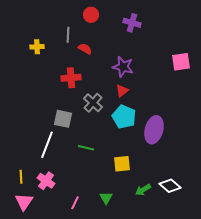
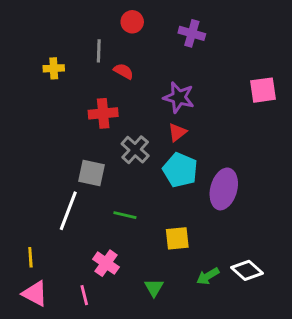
pink cross: (46, 181) -> (106, 263), moved
pink triangle: (24, 202) -> (35, 294), turned -36
pink line: (75, 203) -> (84, 295), moved, turned -40

